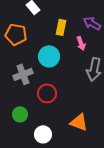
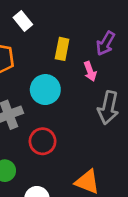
purple arrow: (92, 23) -> (105, 43), turned -90

